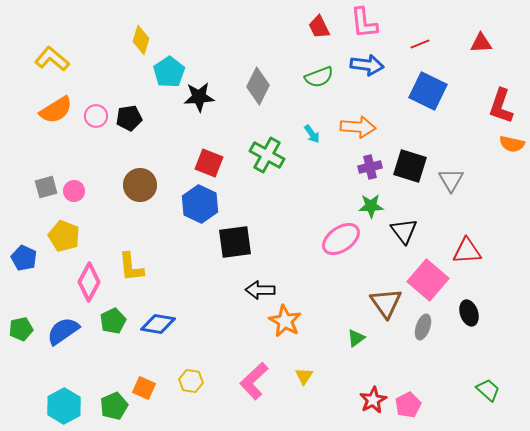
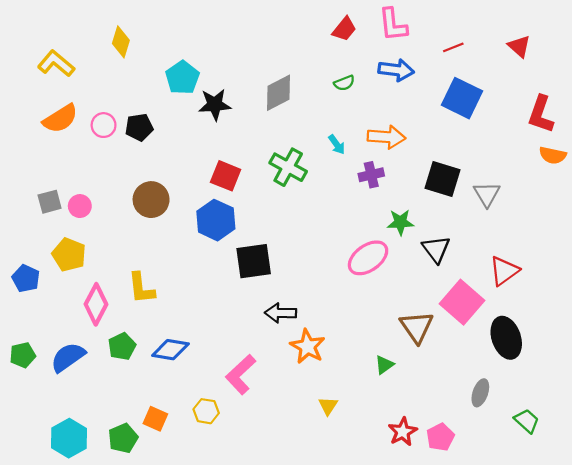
red trapezoid: (319, 27) -> (344, 29), turned -115
yellow diamond: (141, 40) -> (121, 42), moved
red triangle: (481, 43) -> (519, 46), turned 45
green semicircle: (319, 77) -> (344, 83), size x0.7
gray diamond: (258, 86) -> (278, 93), turned 36
purple cross: (370, 167) -> (371, 175), moved
red triangle: (467, 251) -> (504, 271), turned -32
black ellipse: (469, 313) -> (506, 338), size x1.5
gray ellipse: (423, 327) -> (480, 393), moved
pink L-shape: (254, 381) -> (241, 374), moved

